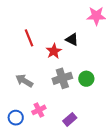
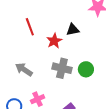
black triangle: (72, 39) -> (73, 30), turned -40
gray cross: (62, 78) -> (62, 68), turned 30

